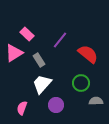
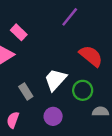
purple line: (60, 40) -> (70, 17), moved
gray rectangle: (39, 60) -> (26, 91), moved
white trapezoid: (42, 84) -> (55, 80), moved

